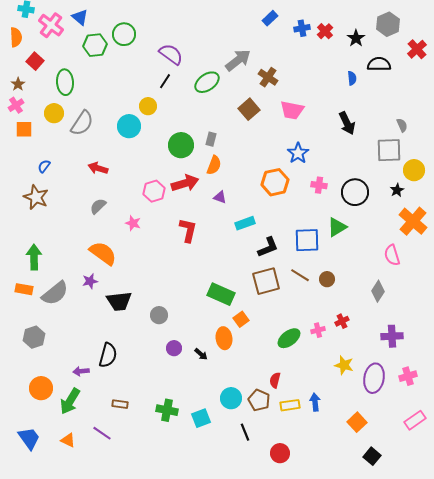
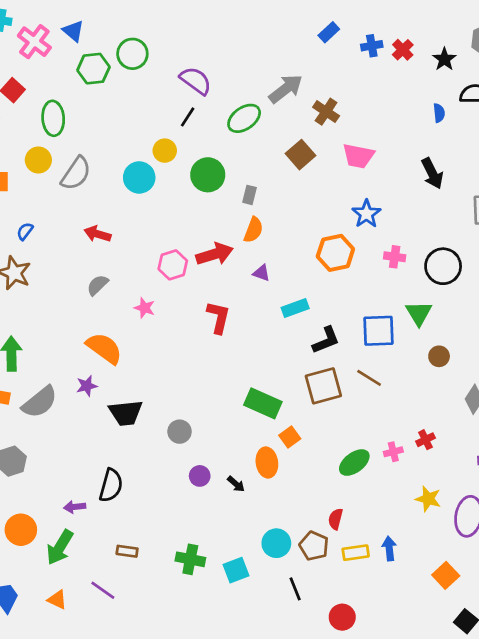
green circle: (181, 145) -> (208, 175), moved
green triangle: (337, 227) -> (419, 313), turned -30
brown circle: (327, 279) -> (439, 356), moved

